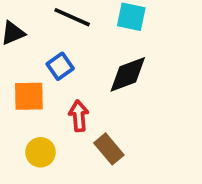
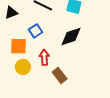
yellow circle: (40, 152) -> (23, 67), moved

